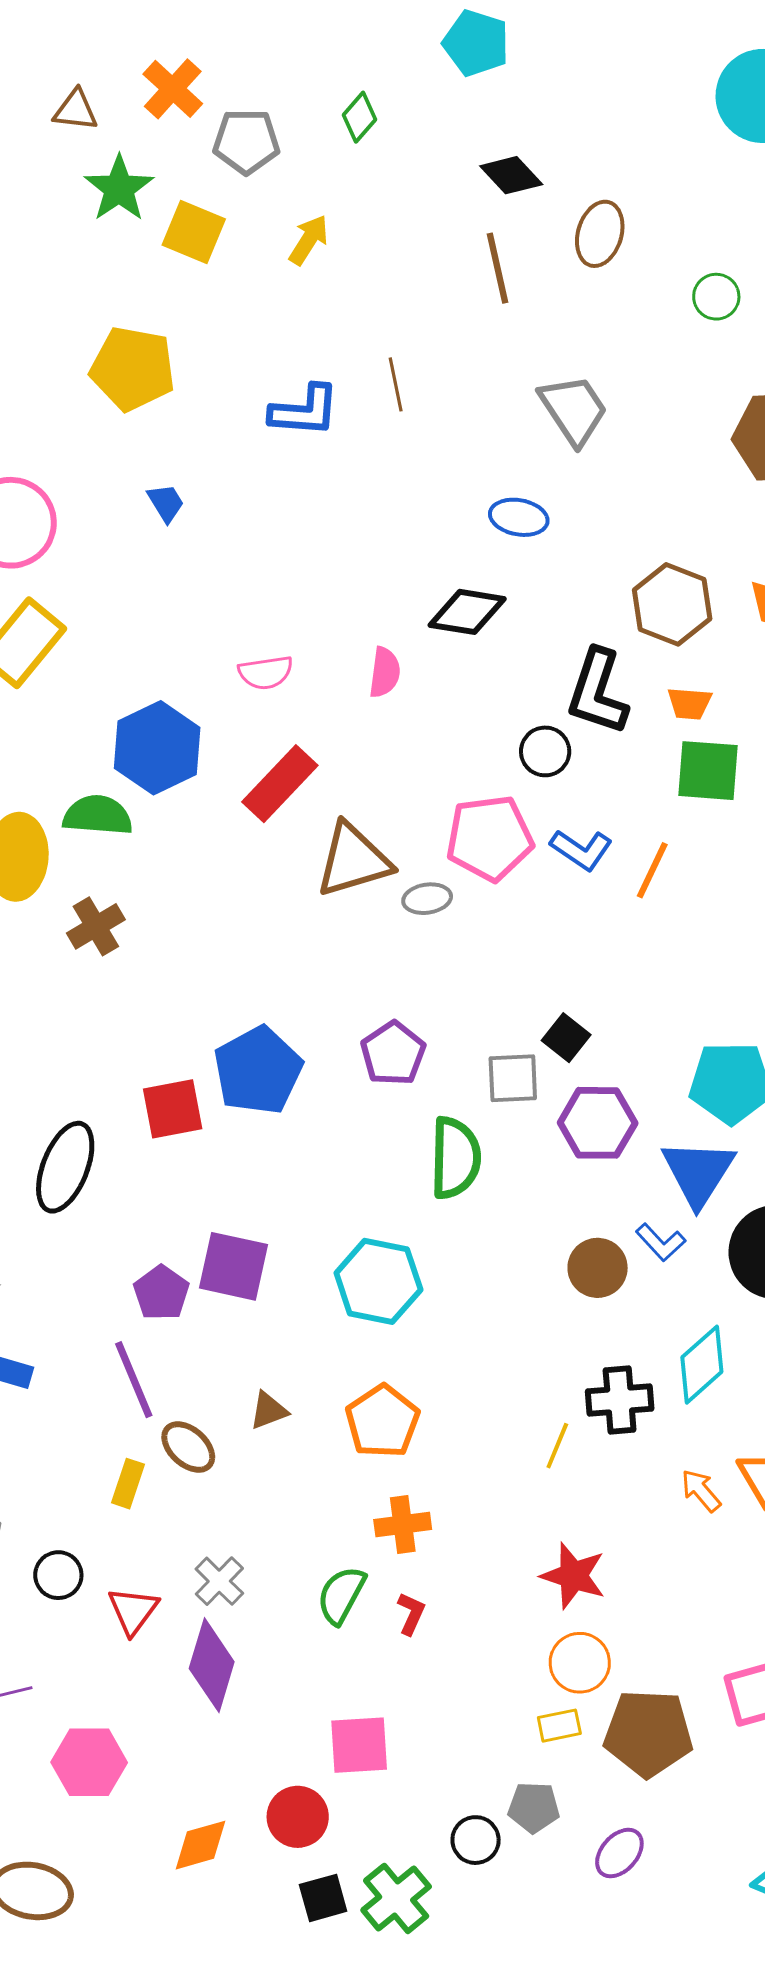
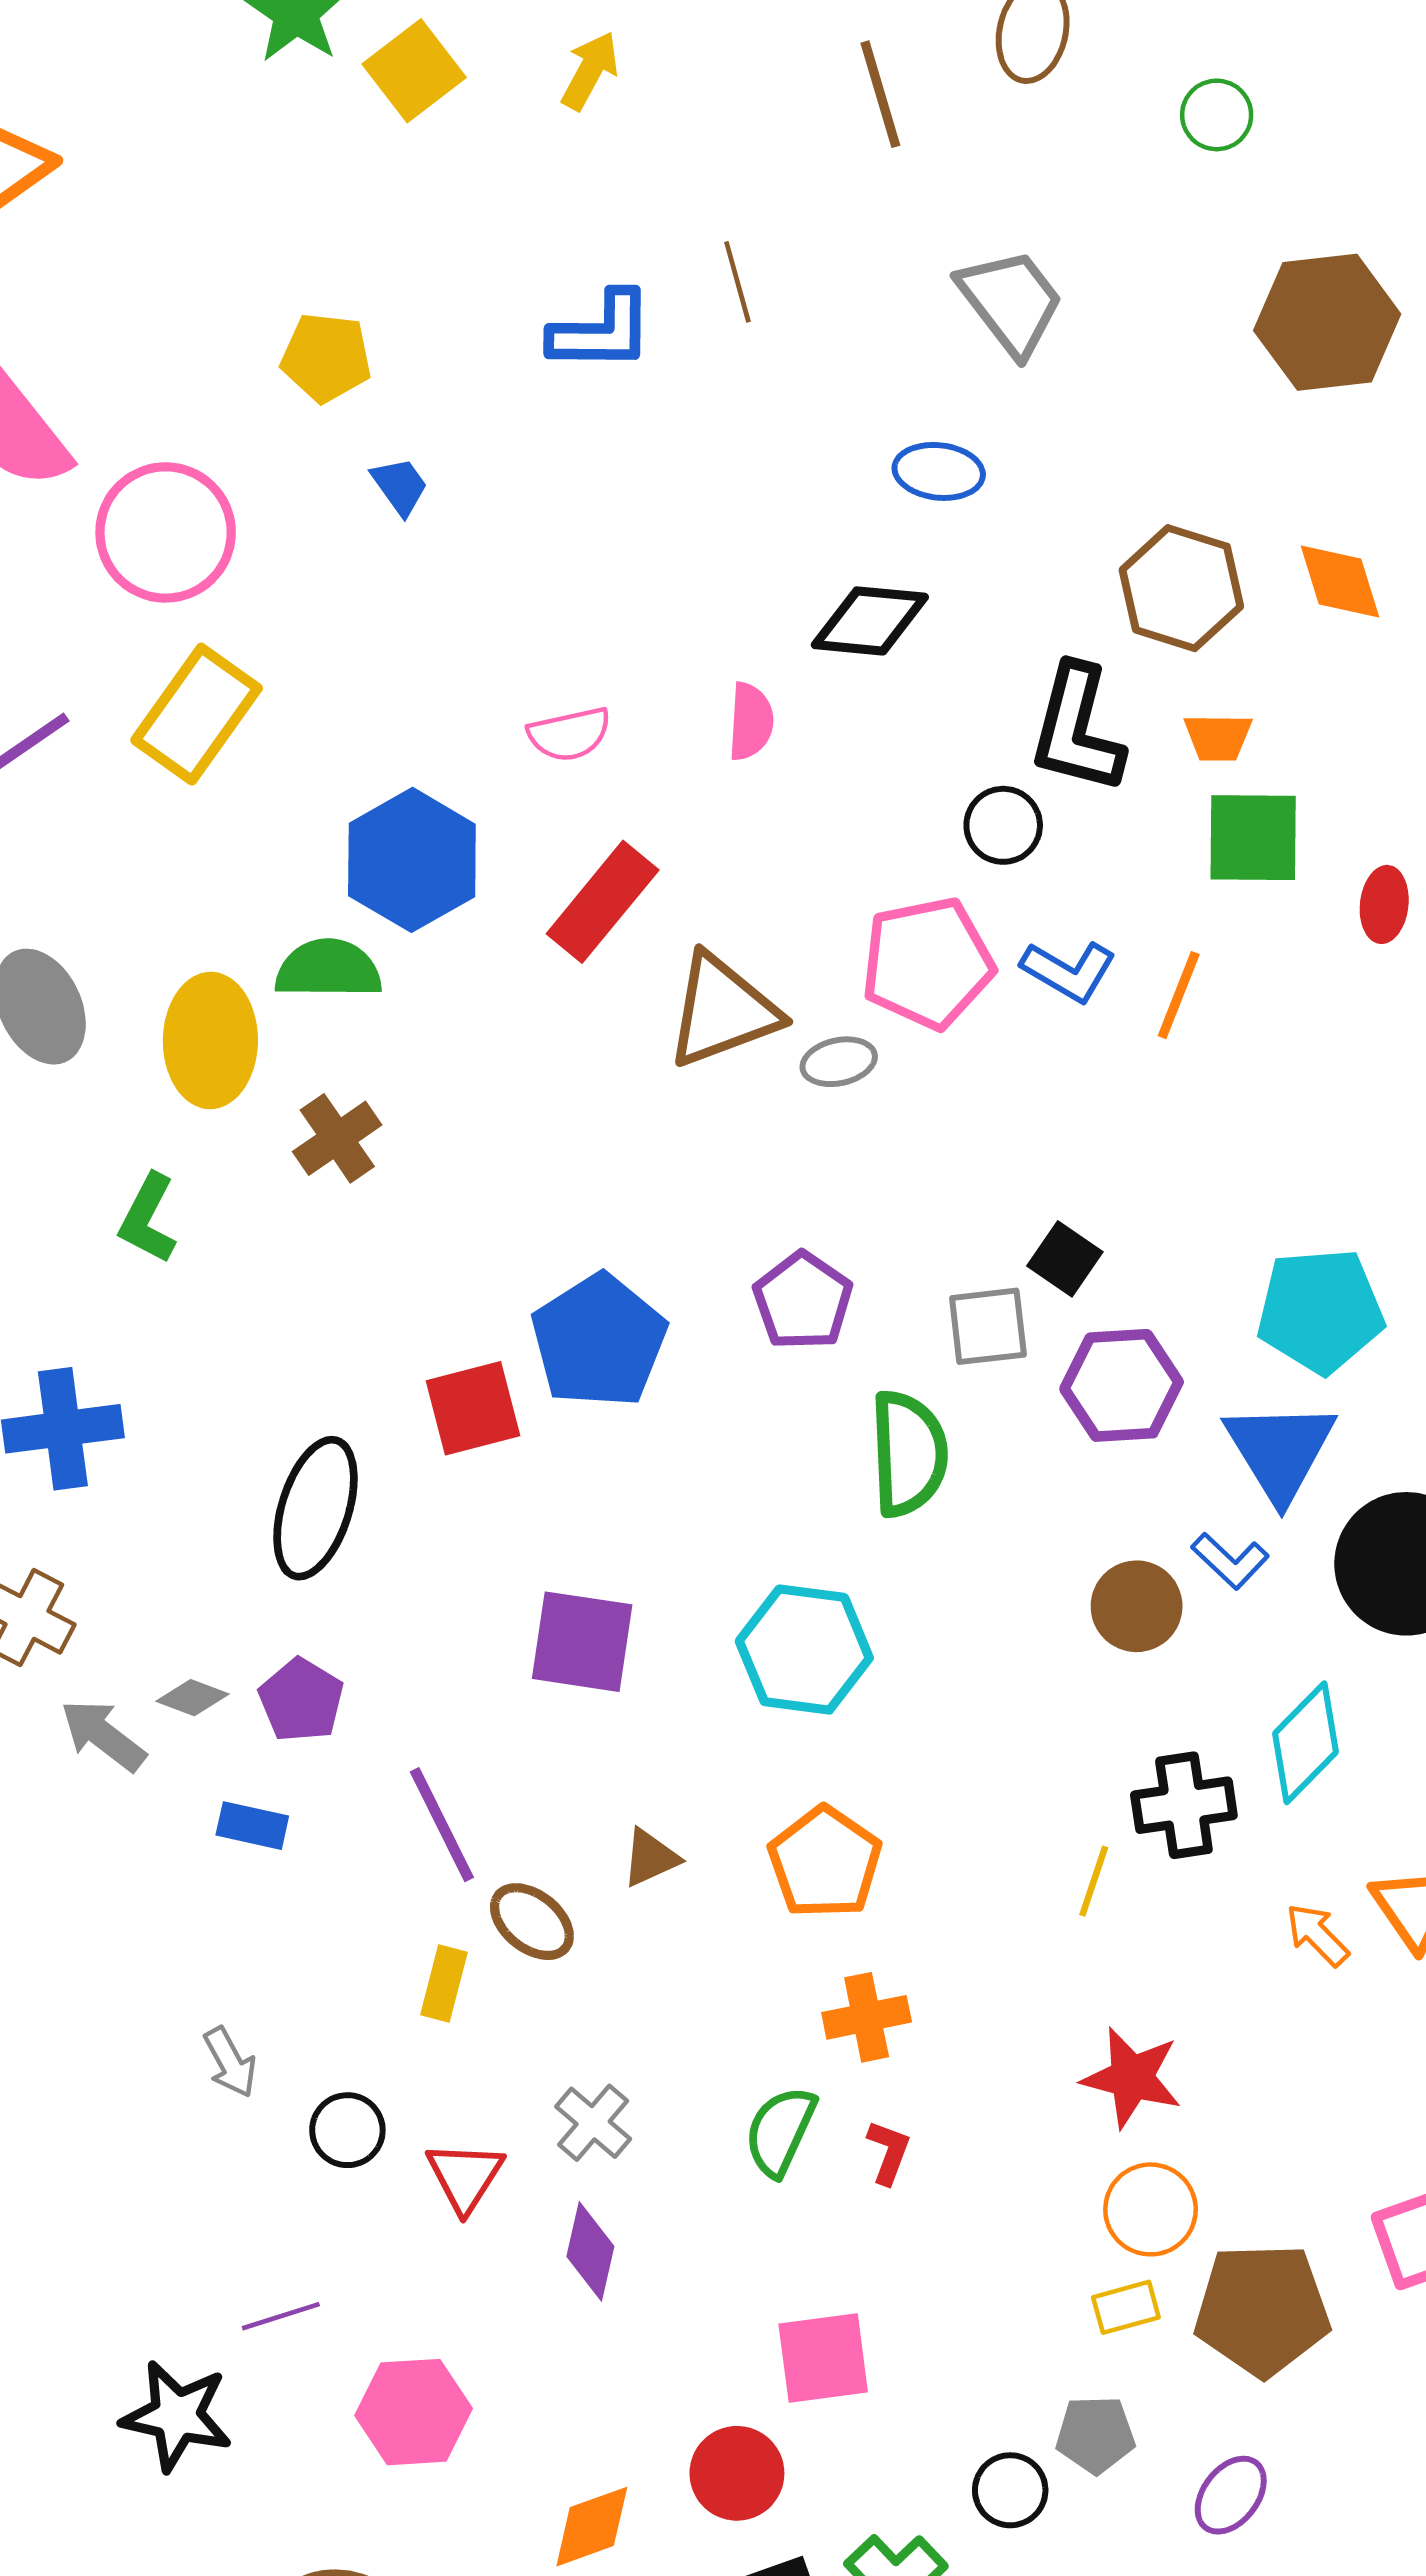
yellow square: (194, 232) -> (414, 71), turned 34
yellow pentagon: (133, 369) -> (326, 357), moved, size x0.7
purple pentagon: (161, 1293) -> (301, 1700), moved
purple diamond: (212, 1665) -> (590, 2251), size x0.7

